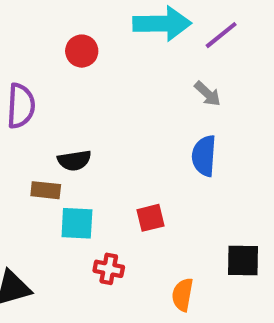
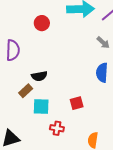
brown rectangle: (46, 190) -> (26, 91), turned -48

